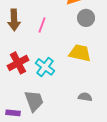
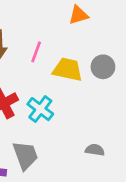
gray circle: (86, 18) -> (103, 67), moved
yellow trapezoid: (80, 53) -> (68, 70), moved

